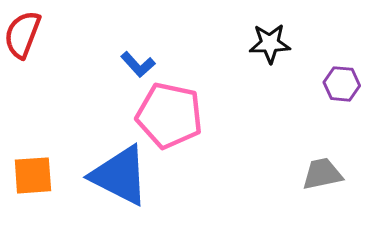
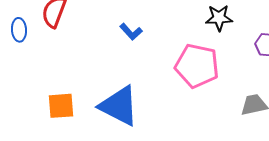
pink pentagon: (169, 115) -> (197, 66), moved

